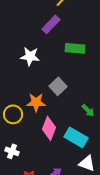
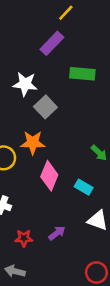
gray square: (58, 86) -> (45, 107), moved
cyan rectangle: (76, 137) -> (84, 187), size x0.6

